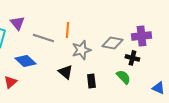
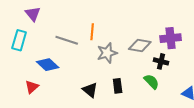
purple triangle: (17, 23) -> (33, 14), moved
black triangle: (65, 72) -> (90, 90), moved

